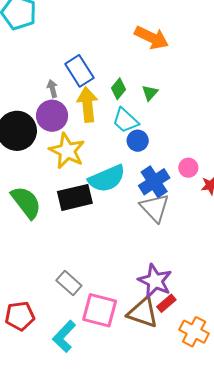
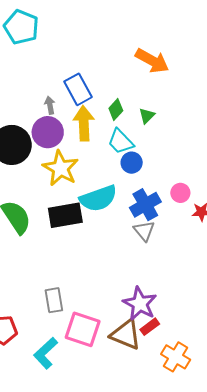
gray triangle: (155, 208) -> (144, 231), size x0.7
gray rectangle: (69, 283) -> (54, 300), turned 35

